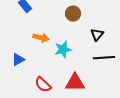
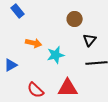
brown circle: (73, 14) -> (75, 19), moved

